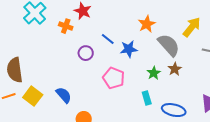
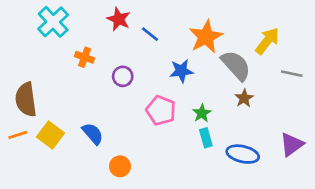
orange star: (147, 24) -> (206, 37), size x1.4
orange cross: (66, 26) -> (85, 57), moved
blue line: (108, 39) -> (150, 34), moved
green star: (154, 73) -> (202, 113), moved

